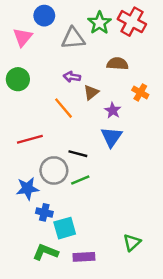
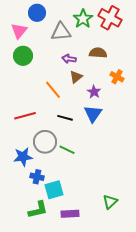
purple arrow: (72, 77) -> (69, 59), moved
green circle: (18, 79) -> (23, 56), moved
black line: (78, 154) -> (65, 118), moved
green line: (80, 180) -> (67, 150), turned 49
green L-shape: (45, 252) -> (38, 210), turned 145

